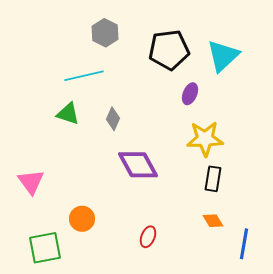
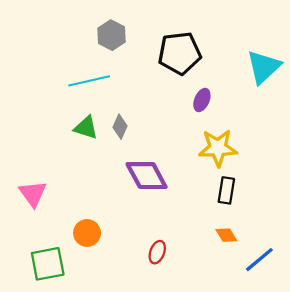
cyan triangle: (223, 56) -> (264, 67), moved
green triangle: (68, 114) -> (86, 128), moved
blue line: (244, 244) -> (259, 260), turned 40

